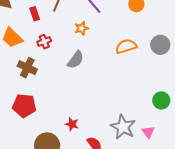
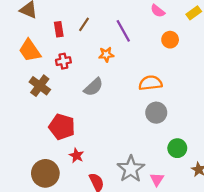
gray circle: (160, 45) -> (156, 113), moved
red pentagon: (24, 106) -> (62, 127), moved

